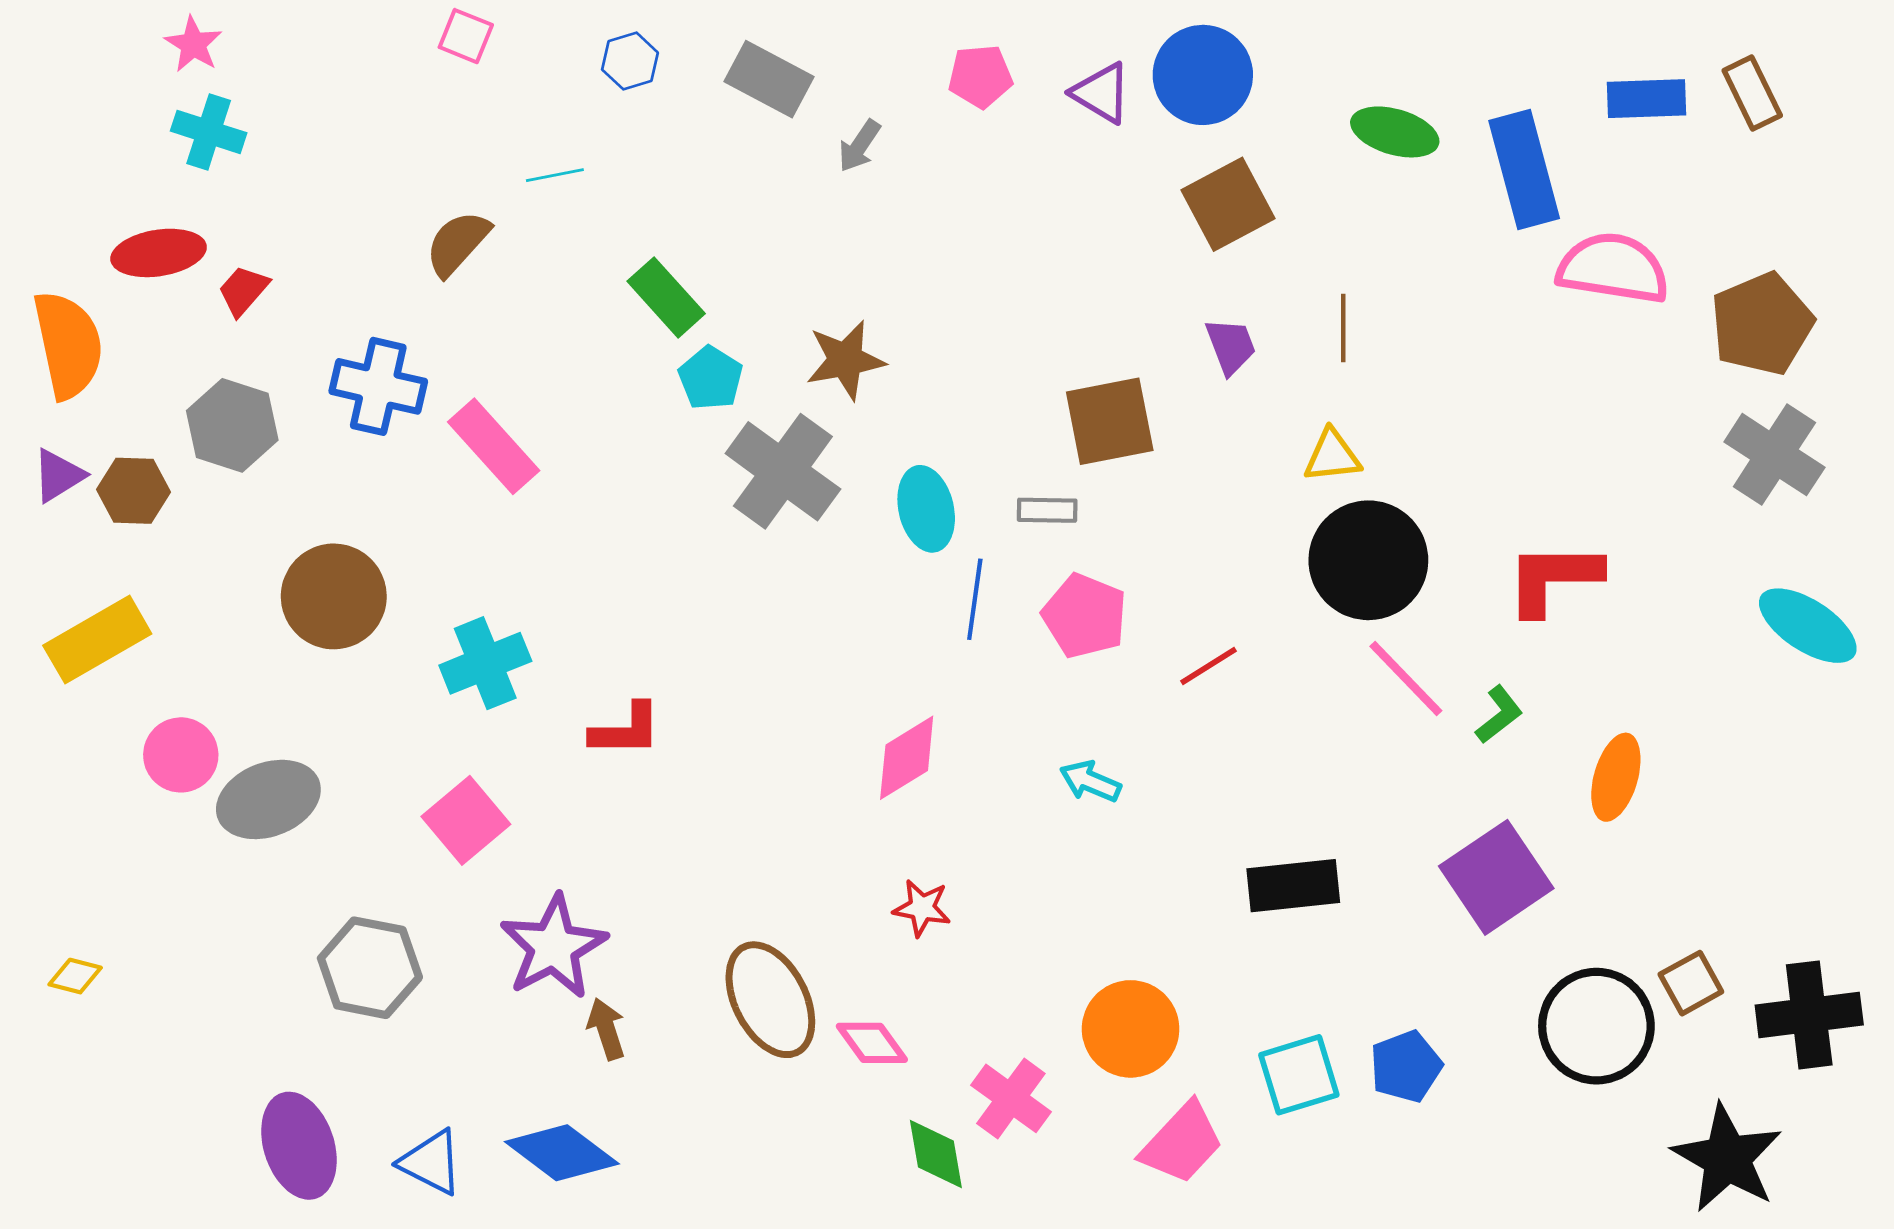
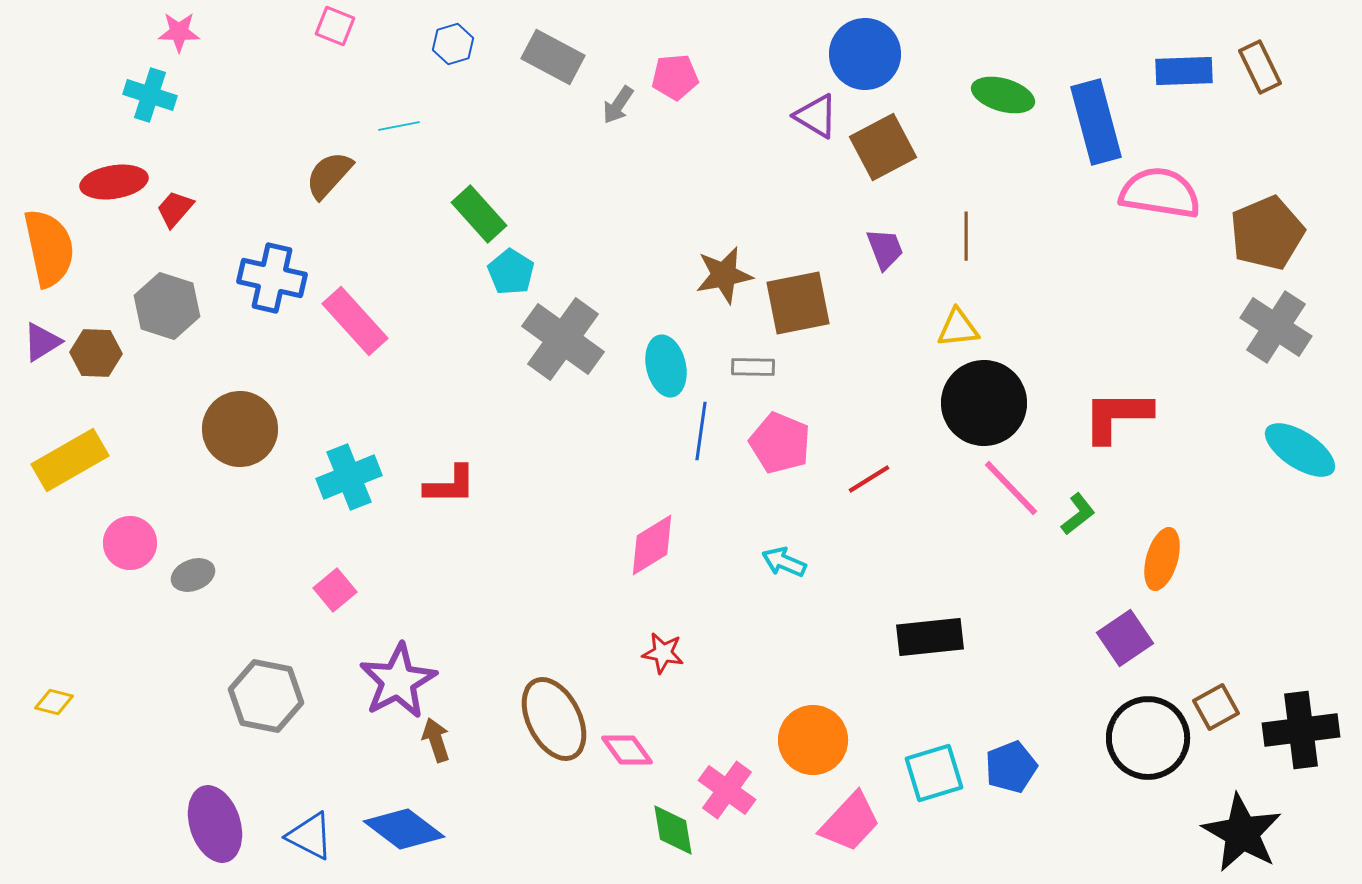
pink star: (193, 44) -> (179, 32), moved, turned -30
pink pentagon: (980, 76) -> (675, 77), moved
purple triangle: (1101, 93) -> (816, 116), moved
brown star: (845, 360) -> (724, 275), moved
red L-shape: (626, 730) -> (450, 485), moved
gray ellipse: (268, 799) -> (193, 575), size x0.6
pink square: (466, 820) -> (335, 590), size x0.7
purple square: (1496, 877) -> (1125, 638), moved, size x0.7

